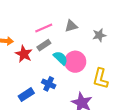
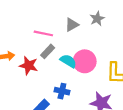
pink line: (44, 28) -> (43, 33), turned 48
gray star: (99, 35) -> (97, 19), moved

